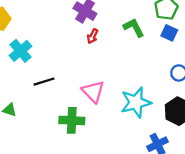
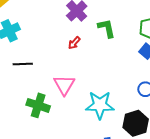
green L-shape: (134, 28) -> (107, 28), moved
red arrow: (93, 36) -> (74, 43), moved

